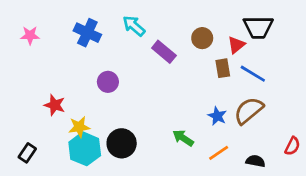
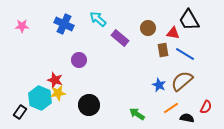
black trapezoid: (258, 27) -> (189, 20), turned 60
red triangle: (236, 45) -> (173, 33), turned 48
red star: (55, 105) -> (55, 80), moved
green arrow: (183, 138) -> (137, 114), moved
red semicircle: (292, 146) -> (206, 107), moved
cyan hexagon: (85, 149) -> (40, 98), moved
orange line: (219, 153) -> (171, 108), moved

